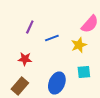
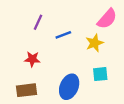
brown rectangle: (20, 86) -> (26, 90), turned 42

